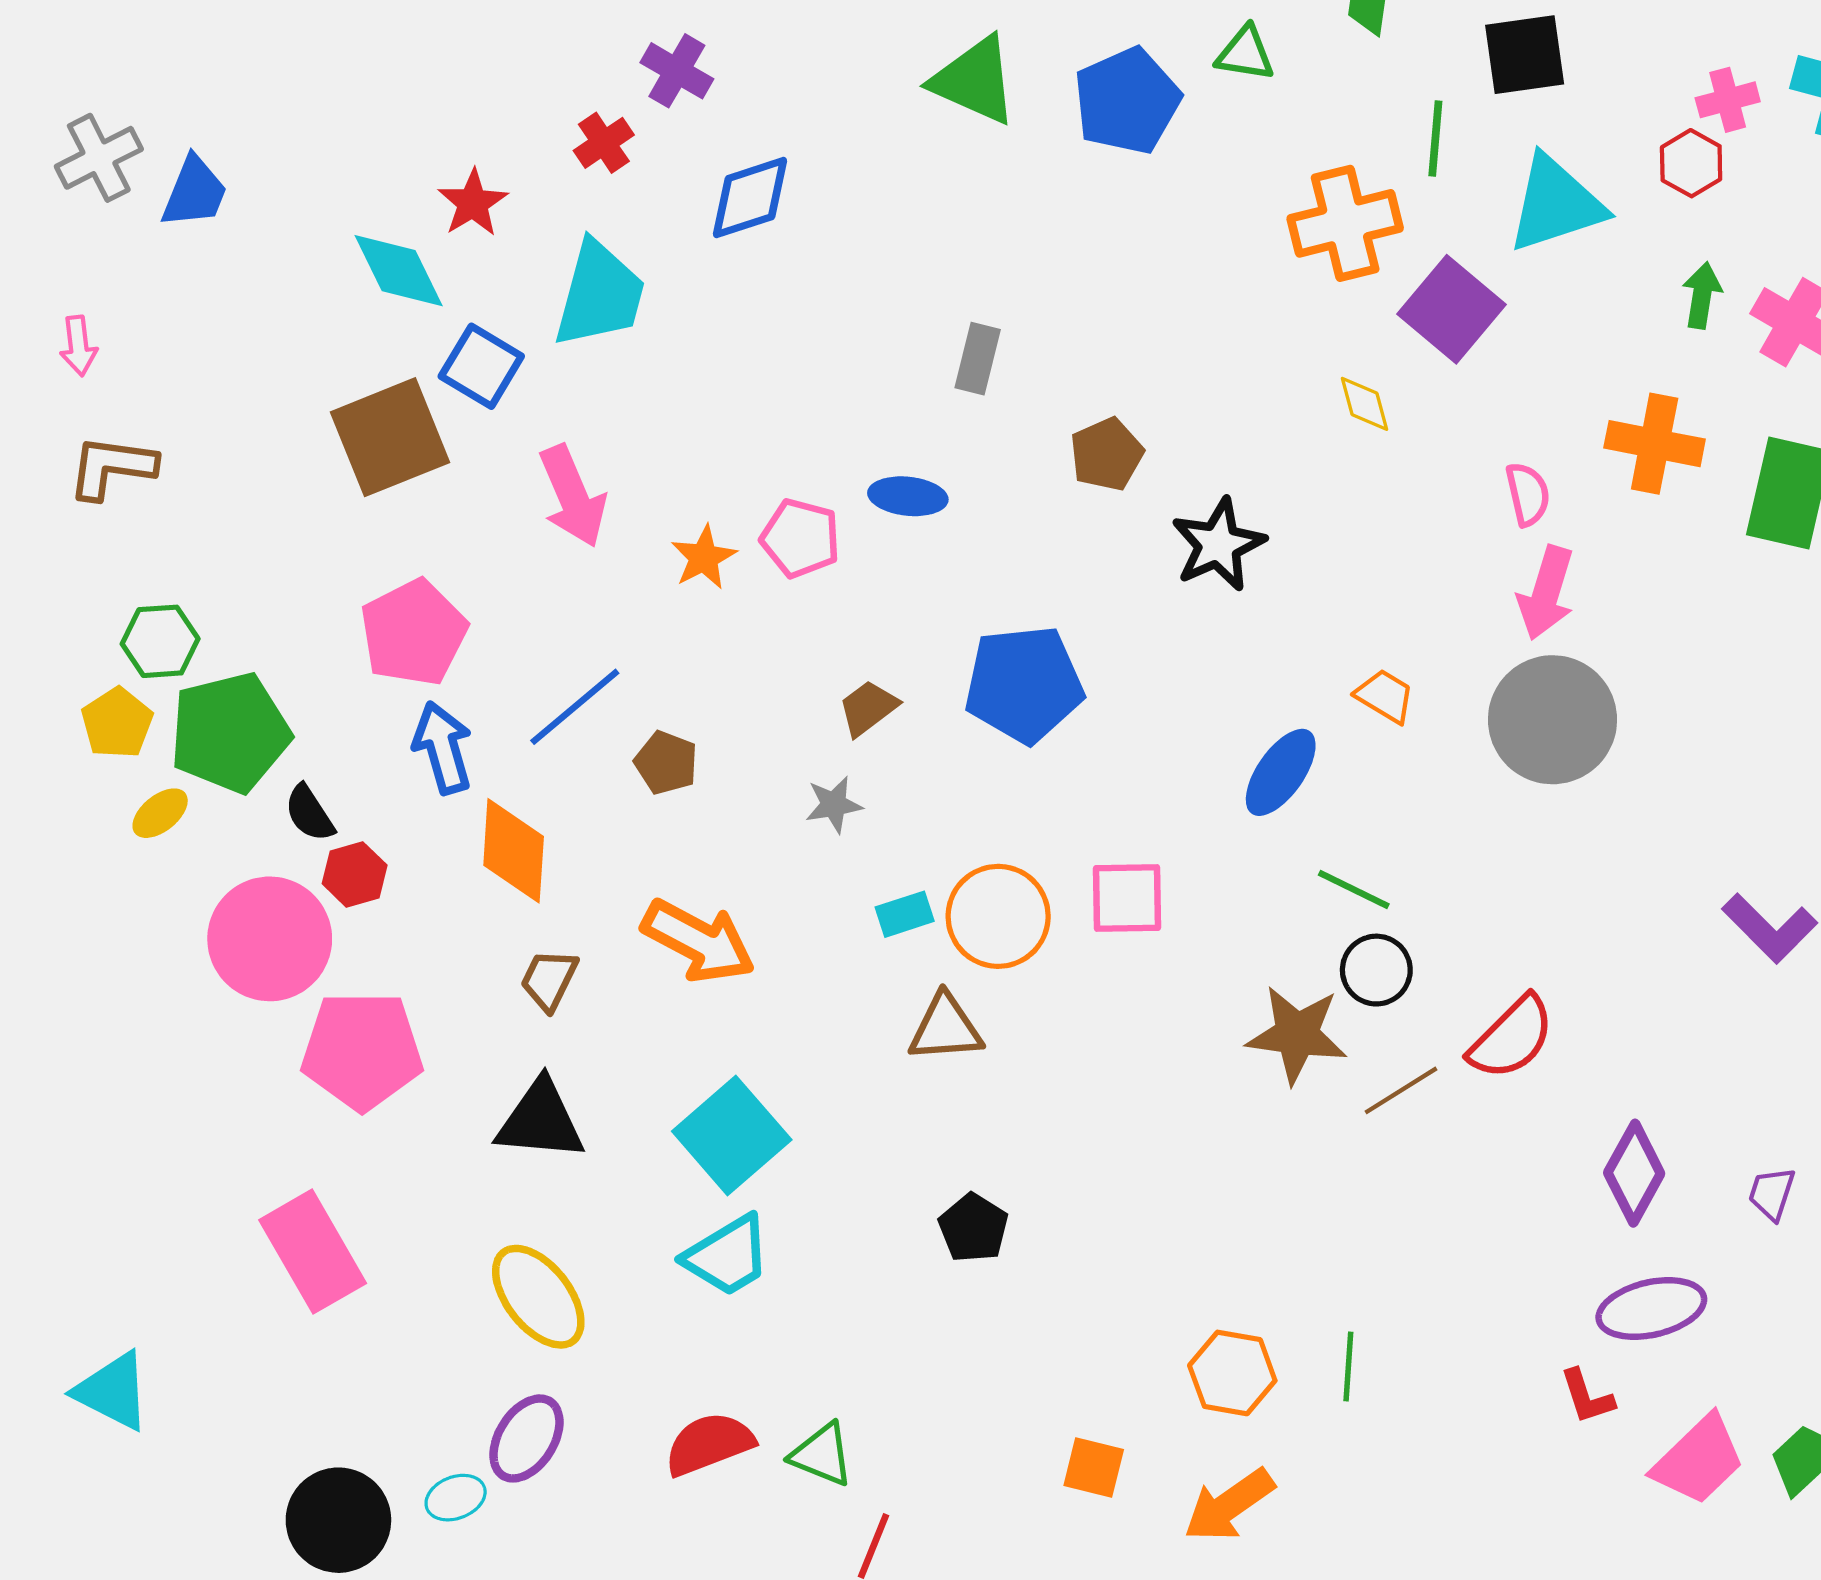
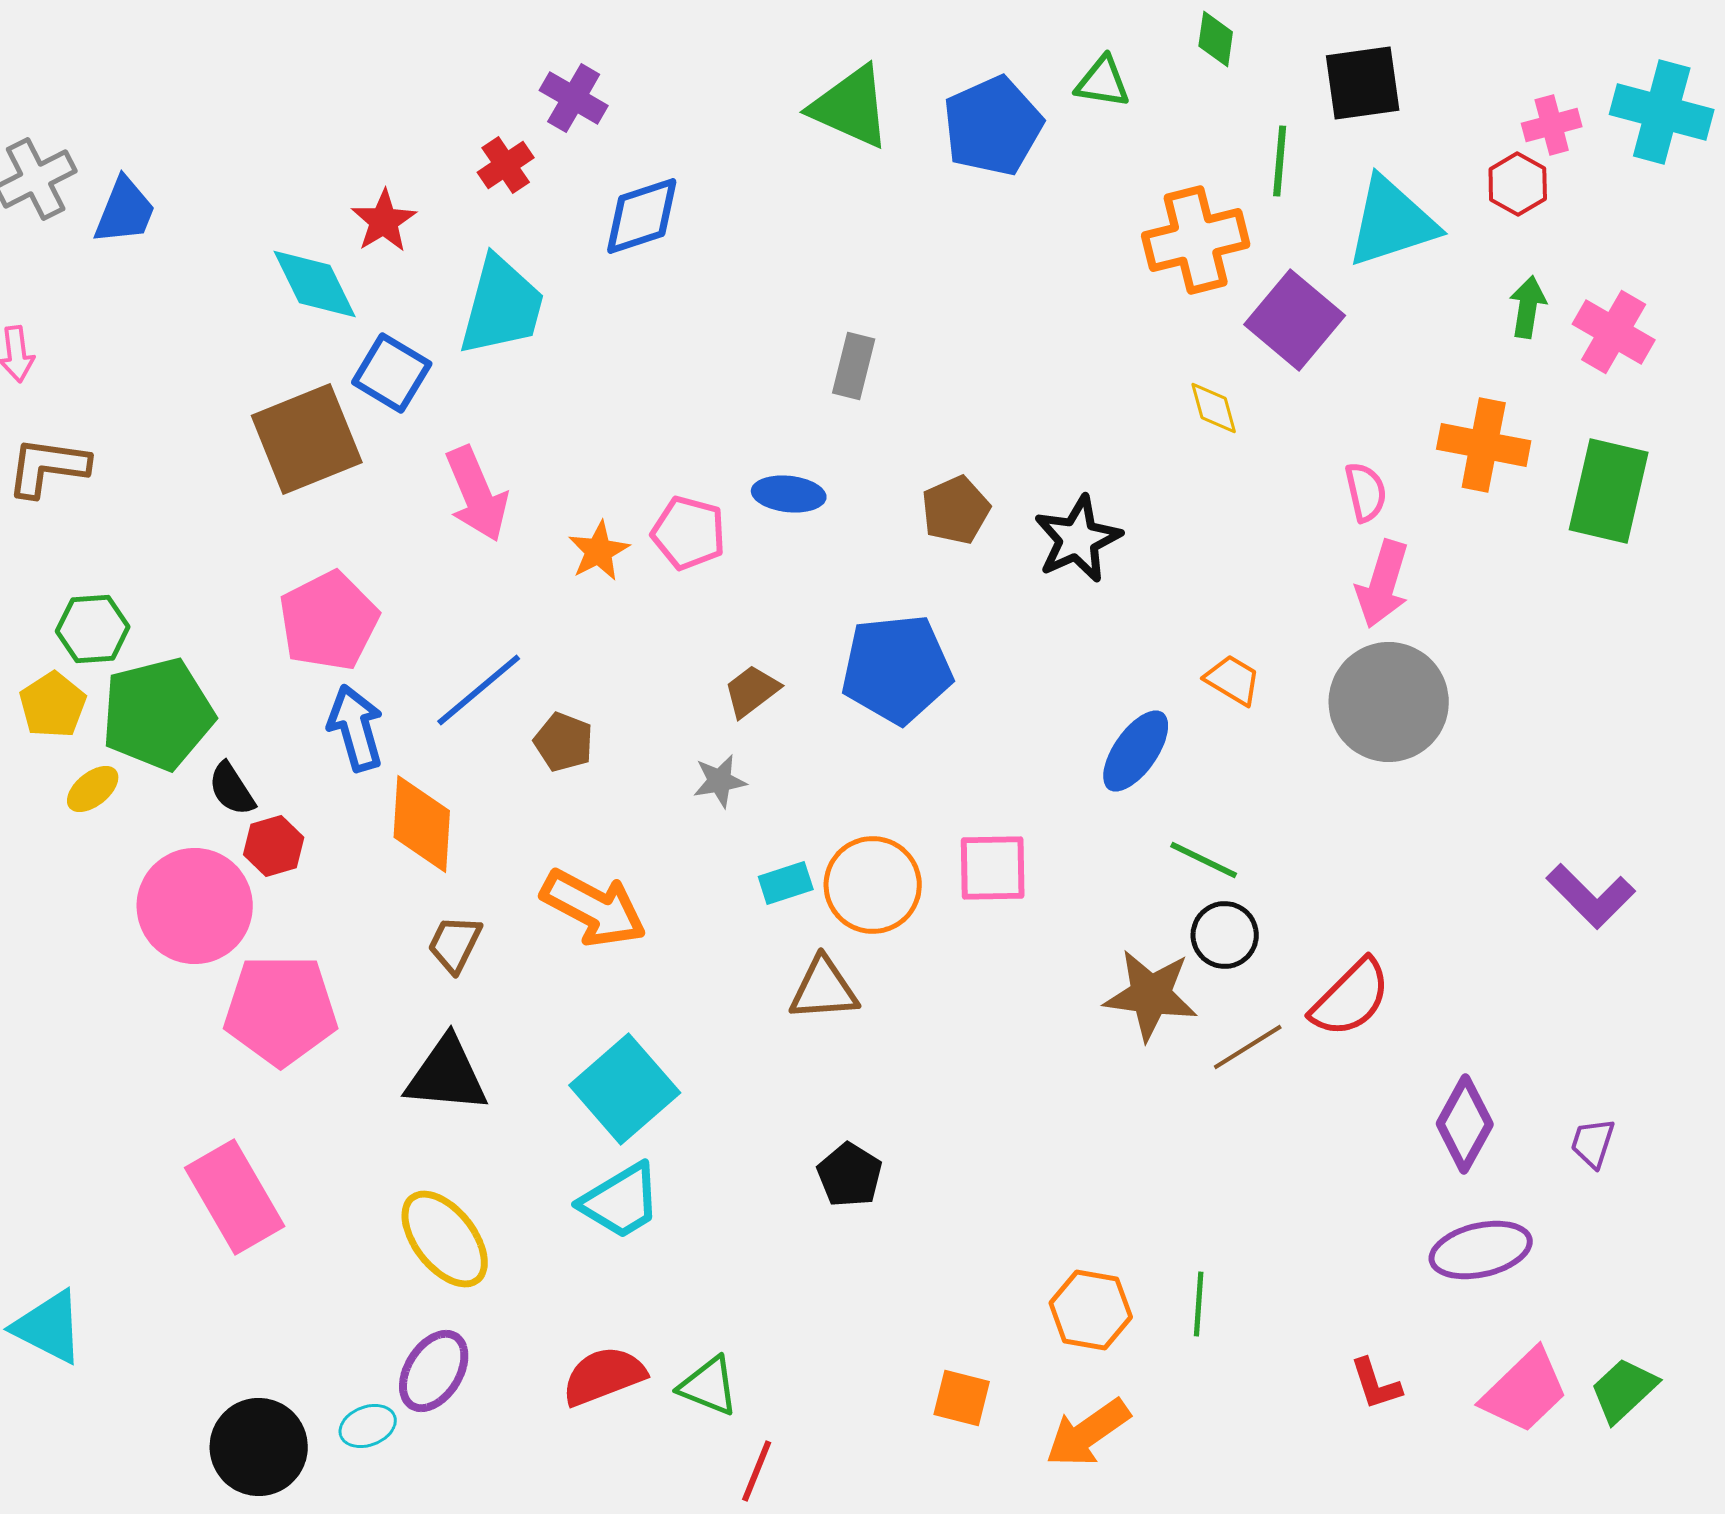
brown pentagon: (1107, 454) -> (956, 510), moved
red L-shape: (1587, 1397) -> (1376, 1384), moved

